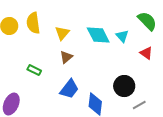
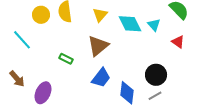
yellow triangle: (62, 33) -> (100, 15), moved
brown triangle: (66, 57) -> (98, 46), size x1.6
gray line: (139, 105) -> (155, 96), moved

